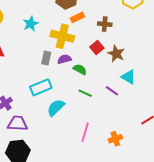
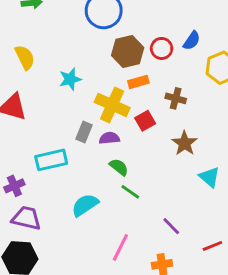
red square: (97, 48) -> (145, 121), moved
green semicircle: (80, 69) -> (119, 167), moved
cyan triangle: (128, 77) -> (209, 177), moved
cyan rectangle: (41, 87) -> (51, 160), moved
purple line: (112, 91) -> (171, 226), moved

